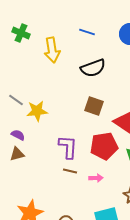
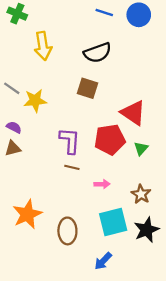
blue line: (87, 32) -> (104, 13), moved
yellow arrow: (52, 50) -> (43, 46), moved
brown square: (94, 106) -> (87, 88), moved
pink arrow: (96, 178) -> (102, 184), moved

